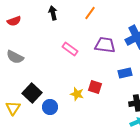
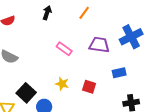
black arrow: (53, 13) -> (47, 13), turned 32
yellow star: (77, 94) -> (62, 84), moved

